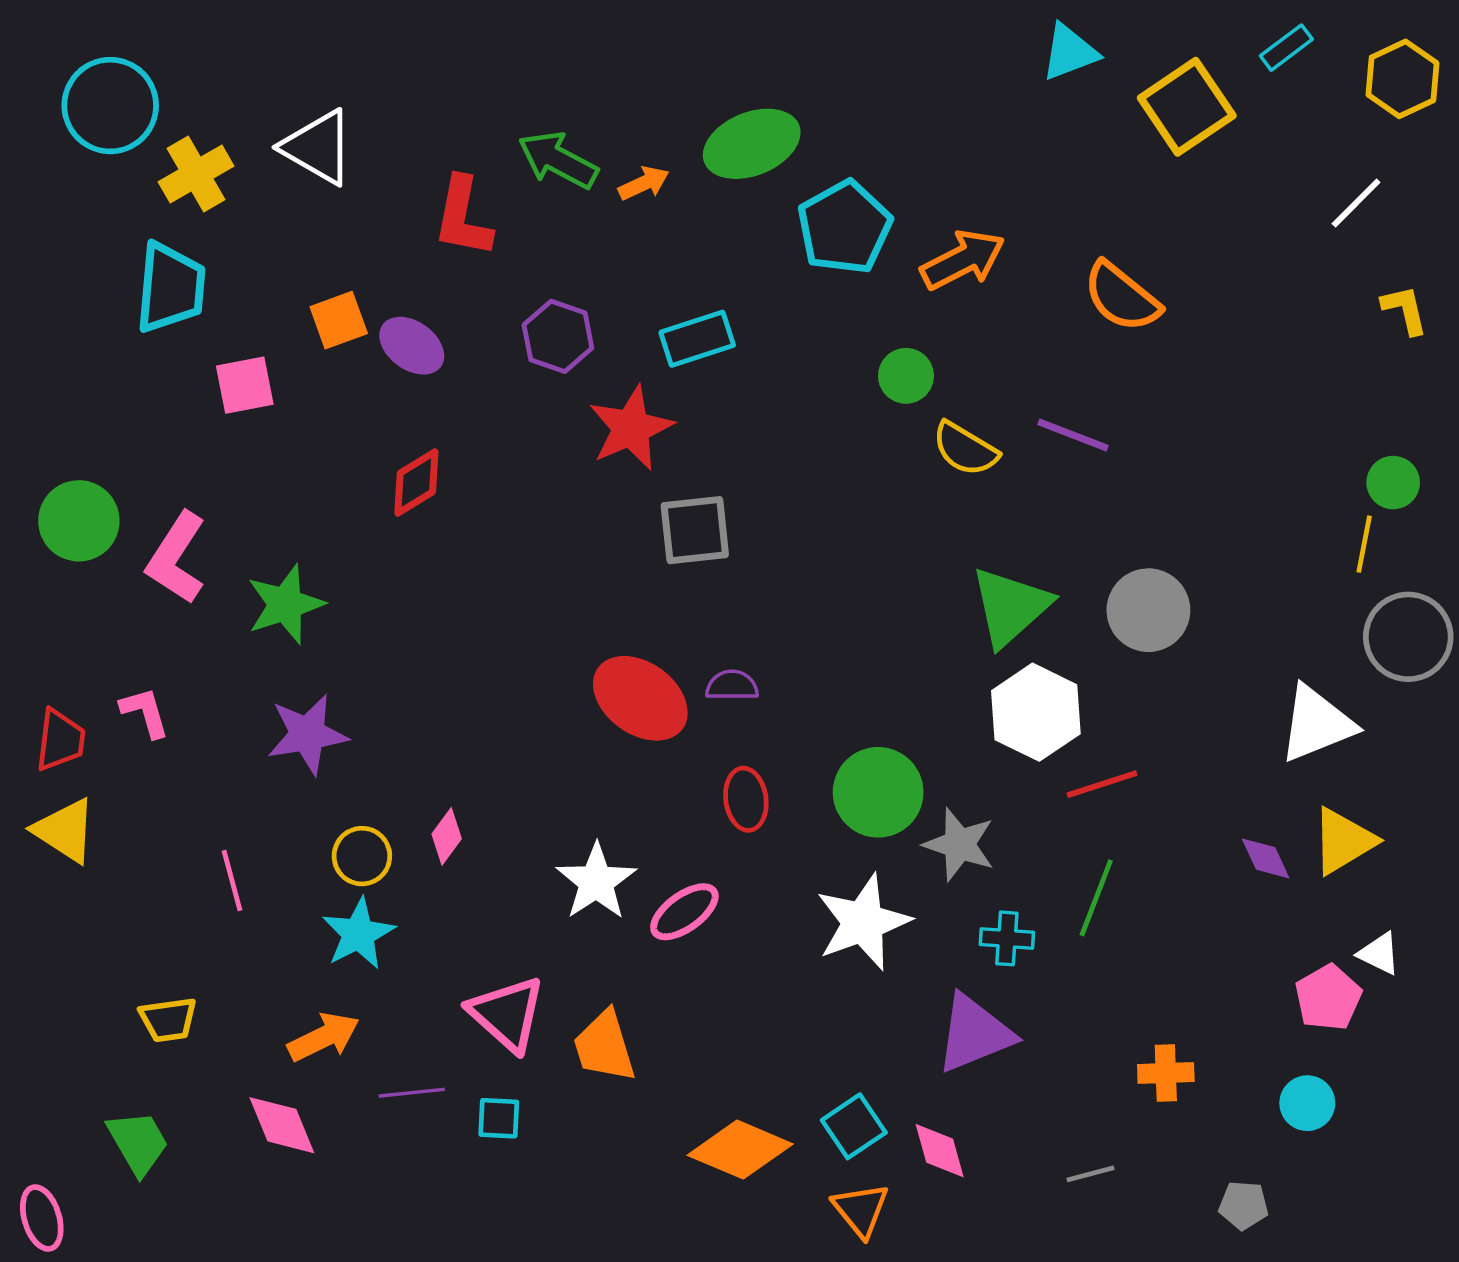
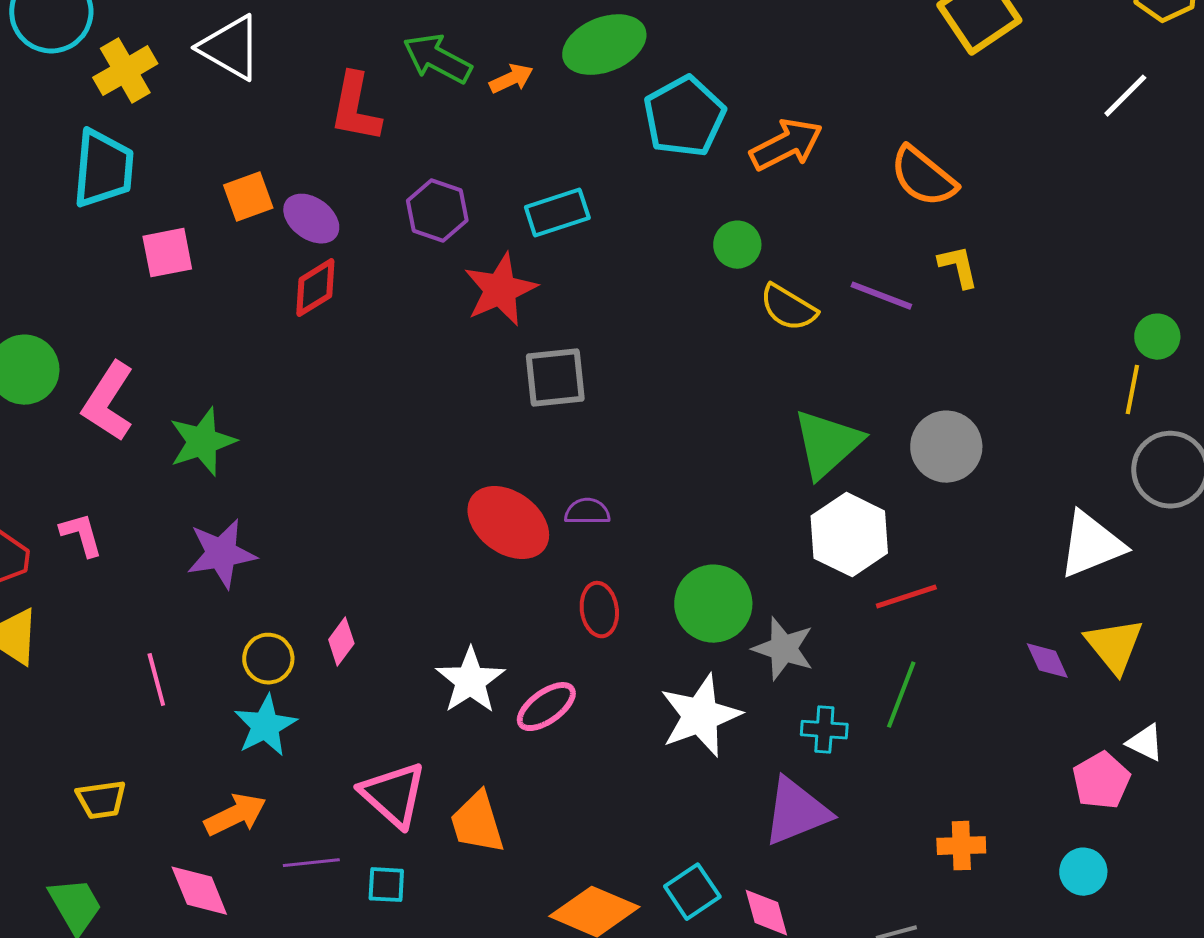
yellow L-shape: (1405, 310) -> (958, 267), moved
red diamond: (416, 483) -> (315, 288), moved
yellow triangle: (1343, 841) -> (1114, 646), turned -38

